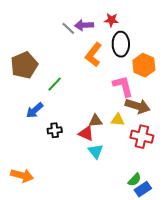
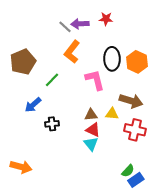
black ellipse: (121, 44) -> (112, 59), moved
orange L-shape: (94, 55) -> (72, 52), moved
pink L-shape: (123, 86) -> (95, 80), moved
red triangle: (86, 133) -> (93, 130), moved

